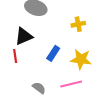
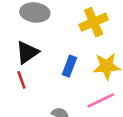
yellow cross: (78, 24) -> (94, 22), size x1.5

